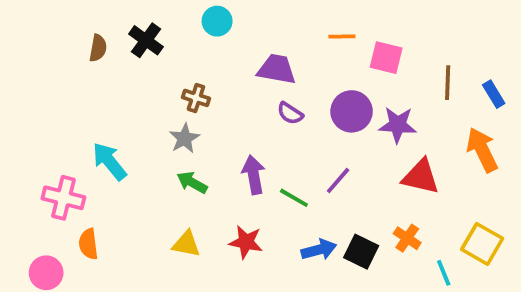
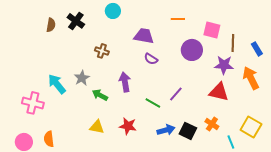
pink square: (386, 58) -> (212, 30), moved
purple circle: (352, 111) -> (192, 50), moved
purple star: (398, 125) -> (224, 65), moved
gray star: (184, 138) -> (82, 78), moved
purple arrow: (254, 175) -> (125, 82), moved
orange semicircle: (88, 244) -> (49, 139), moved

